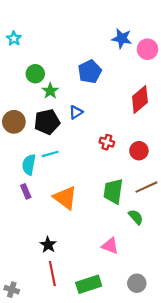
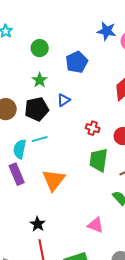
green circle: (35, 74) -> (40, 48), moved
purple rectangle: (26, 191) -> (17, 174), size x1.5
green trapezoid: (113, 191) -> (99, 160), moved
orange triangle: (65, 198) -> (54, 180), turned 30

